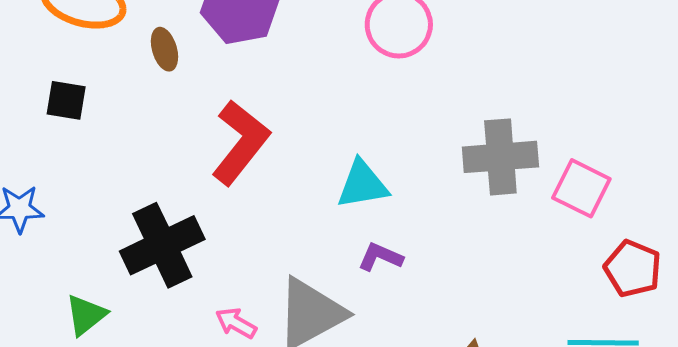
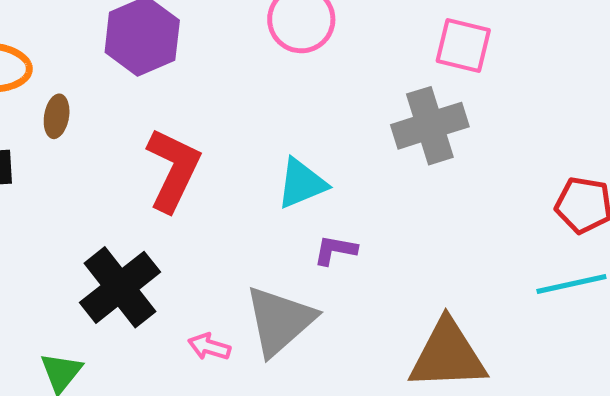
brown ellipse: (164, 49) -> (57, 116), moved, turned 39
pink square: (581, 188) -> (463, 46), moved

